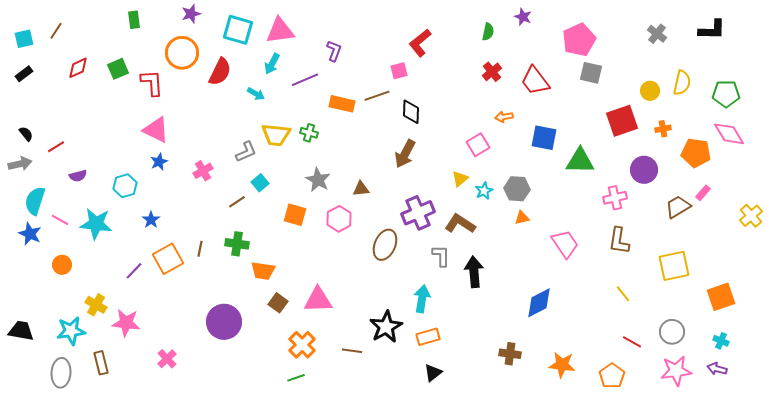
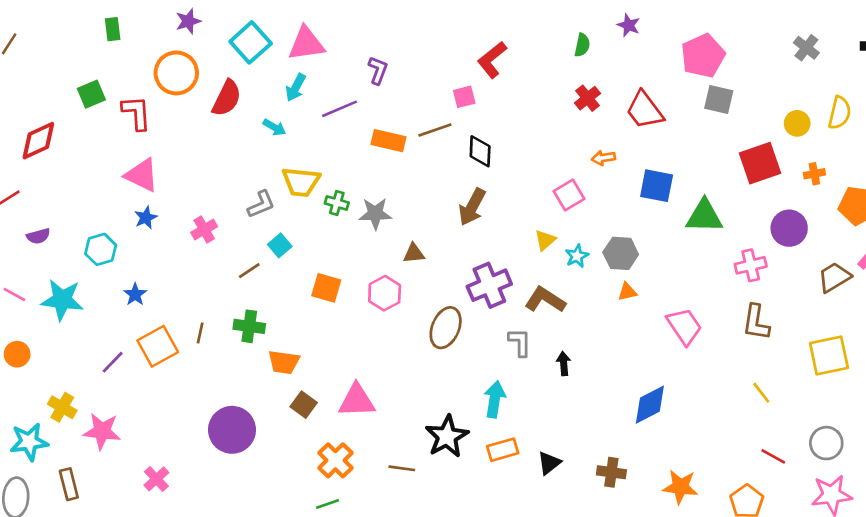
cyan square: (238, 30) -> (251, 42), turned 32
red diamond: (78, 68) -> (38, 141), moved, size x1.4
green cross: (309, 133) -> (337, 203), moved
gray star: (318, 180) -> (375, 214), moved, turned -30
black arrow: (474, 272) -> (564, 363), size x0.6
black triangle: (433, 373) -> (549, 463), moved

